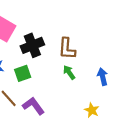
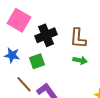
green arrow: (69, 72) -> (80, 60), turned 136

